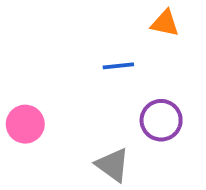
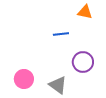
pink circle: (25, 124) -> (24, 79), moved

